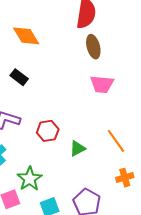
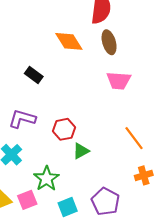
orange diamond: (26, 36) -> (69, 41), moved
green triangle: (77, 148) -> (81, 151), moved

